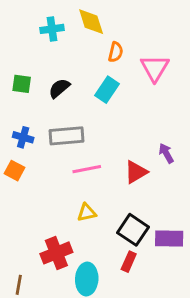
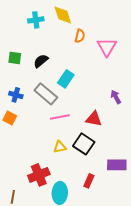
cyan rectangle: (107, 90) -> (66, 79), moved
gray rectangle: (66, 136) -> (46, 94), turned 45
purple arrow: (166, 153) -> (116, 97), moved
red triangle: (136, 172) -> (94, 119), turned 42
black square: (133, 230) -> (84, 144), moved

